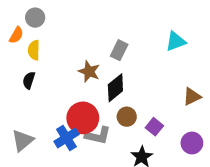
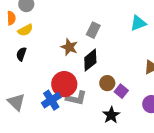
orange semicircle: (16, 35) -> (11, 18), turned -32
yellow semicircle: (34, 50) -> (25, 30), turned -119
brown circle: (127, 117) -> (107, 83), moved
gray triangle: (23, 141) -> (16, 102), turned -36

